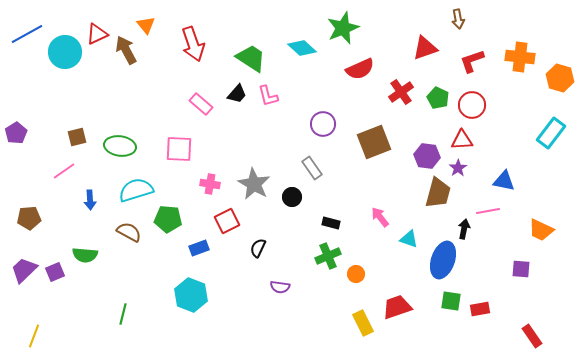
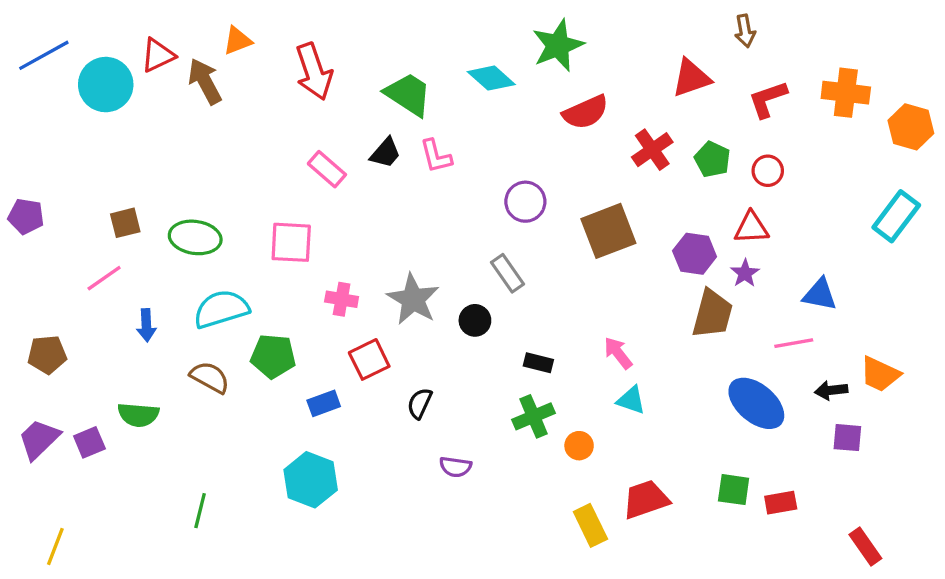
orange triangle: (146, 25) -> (237, 41), turned 48
red circle: (472, 105) -> (768, 171), size x0.7
purple pentagon: (16, 133) -> (26, 216), turned -30
black arrow: (464, 229) -> (831, 390), moved, turned -108
cyan triangle: (409, 239) -> (631, 400), moved
blue ellipse: (443, 260) -> (756, 403), moved, turned -69

